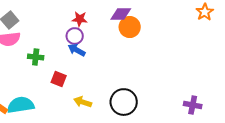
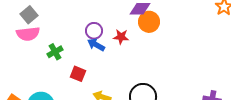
red star: (80, 19) -> (121, 37), moved
green cross: (36, 57) -> (55, 52), turned -35

